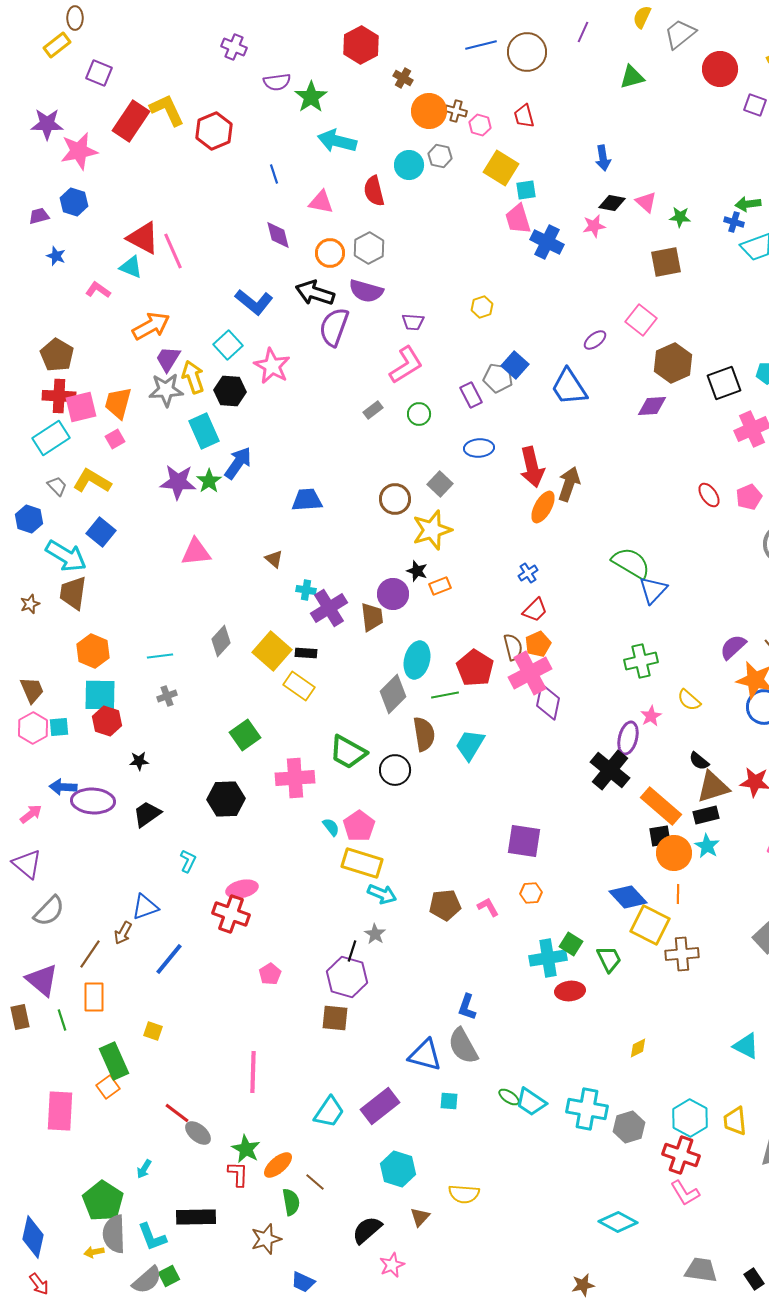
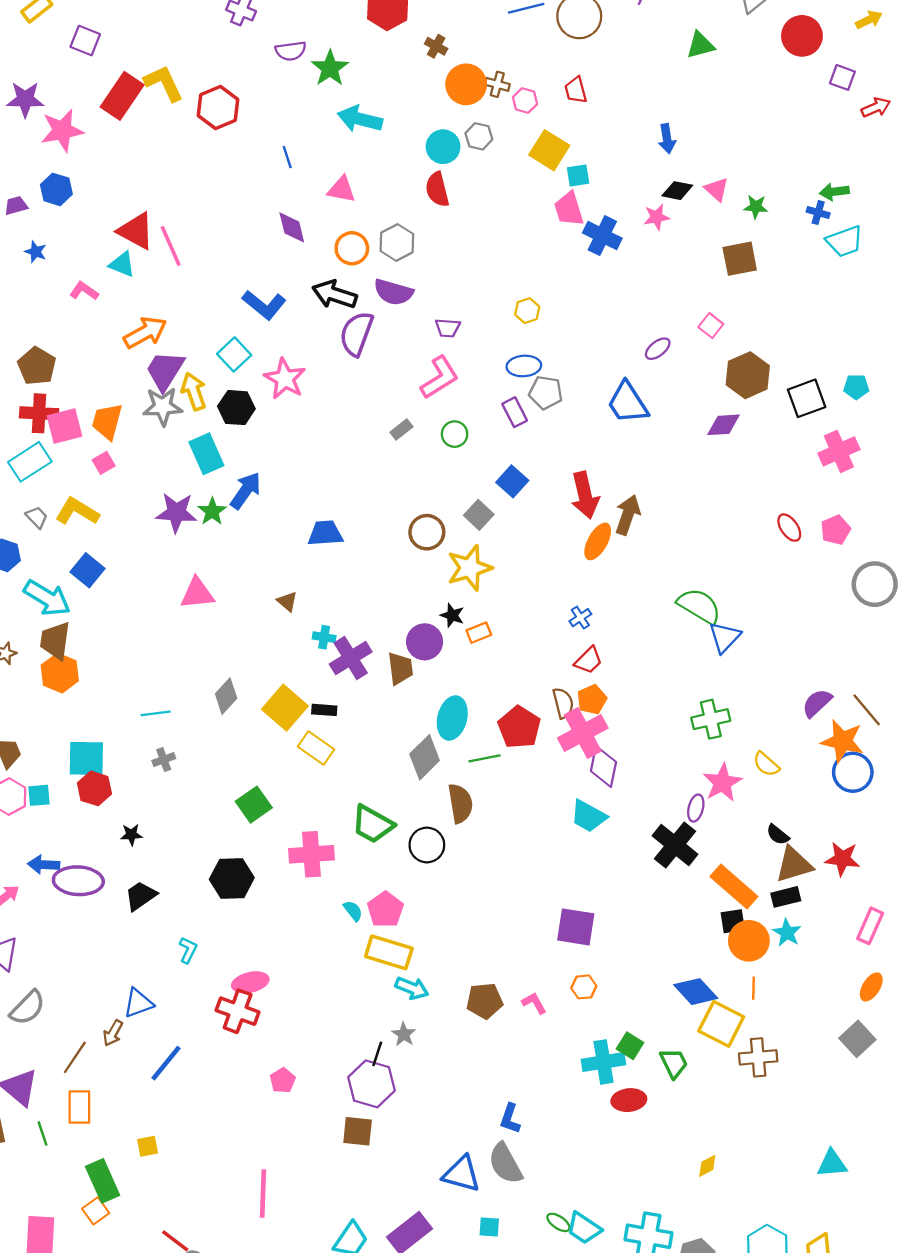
red semicircle: (374, 191) -> (437, 189), moved
pink square: (641, 320) -> (711, 326), size x0.7
purple trapezoid: (168, 359) -> (165, 371), size x1.4
blue square: (515, 365) -> (512, 481), moved
blue ellipse: (479, 448) -> (524, 366), moved
orange hexagon: (93, 651) -> (60, 673), moved
pink star: (651, 716) -> (722, 783), size x1.6
purple ellipse: (628, 738) -> (696, 808), size x0.7
cyan trapezoid: (470, 745) -> (588, 816), moved, turned -92
yellow square: (153, 1031) -> (148, 1146), turned -30
cyan triangle: (746, 1046) -> (832, 1164), turned -32

